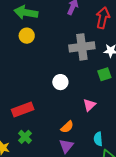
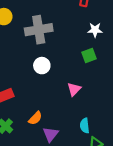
gray cross: (82, 47) -> (39, 30), moved
orange semicircle: (67, 127) -> (35, 118), moved

